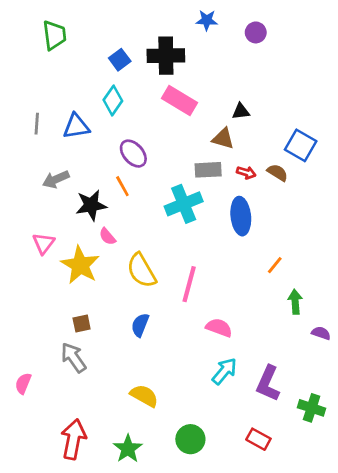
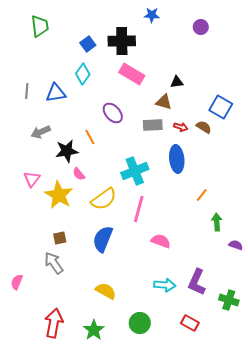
purple circle: (256, 32) -> (201, 27), moved
purple ellipse: (133, 154) -> (113, 113), moved
cyan cross: (184, 204) -> (135, 171), moved
yellow semicircle: (141, 271) -> (104, 199), turned -96
blue semicircle: (140, 325) -> (103, 239), size x1.5
cyan arrow: (224, 371) -> (165, 285), moved, turned 55

